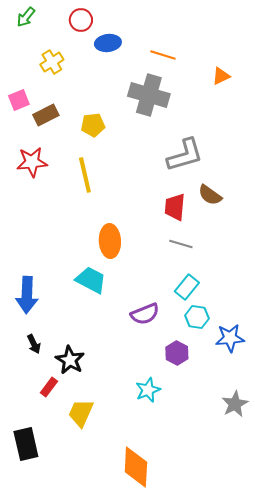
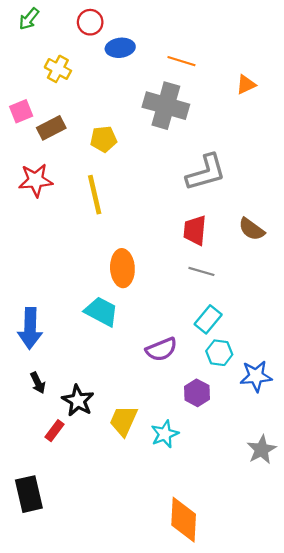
yellow cross: (52, 62) -> (58, 69), turned -30
brown semicircle: (210, 195) -> (252, 229), moved
yellow trapezoid: (81, 413) -> (124, 421), moved
orange diamond: (136, 467) -> (184, 520), moved

